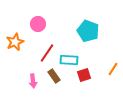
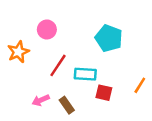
red square: (84, 75) -> (104, 93), turned 32
brown rectangle: (54, 76) -> (67, 105), moved
pink arrow: (33, 81) -> (41, 100), turned 72

